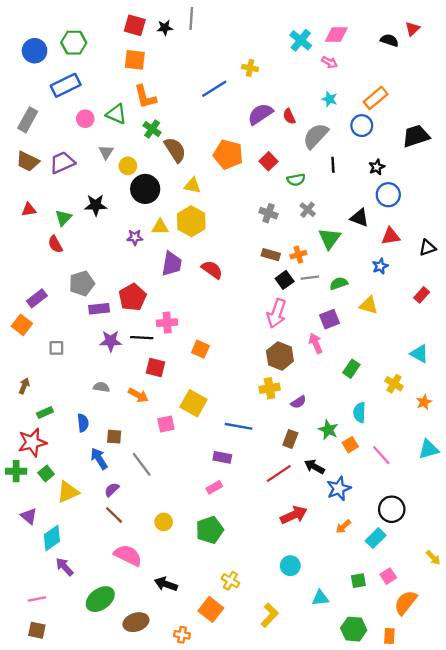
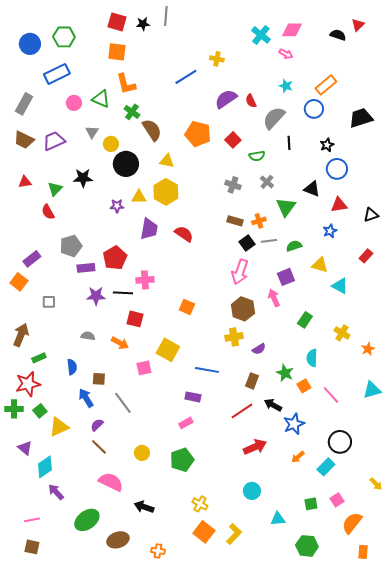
orange square: (200, 349) -> (187, 307), moved
cyan triangle: (419, 354) -> (340, 286), moved
brown arrow: (24, 386) -> (21, 335), size x1.6
orange square: (211, 609) -> (204, 532), moved
orange rectangle: (389, 636) -> (363, 552), moved

